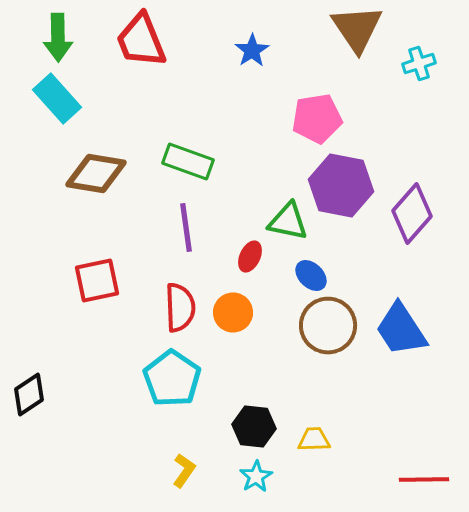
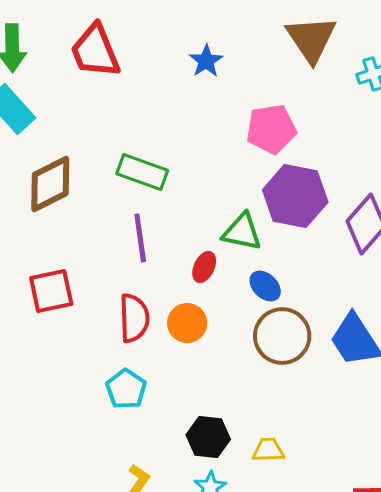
brown diamond: (96, 174) -> (50, 184), turned -36
cyan pentagon: (172, 378) -> (126, 389), size x0.7

